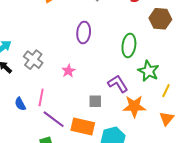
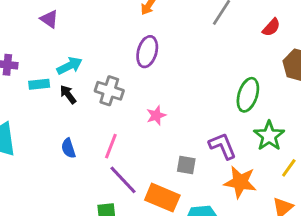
purple ellipse: (84, 32) -> (147, 52), moved
gray cross: (33, 60) -> (109, 91), turned -30
blue semicircle: (20, 104) -> (68, 148), moved

